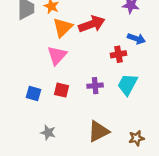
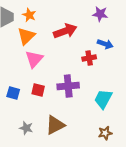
orange triangle: (63, 27) -> (26, 36), moved
cyan trapezoid: (127, 84) -> (103, 99), moved
purple cross: (95, 86) -> (68, 86), size x1.5
brown triangle: (98, 131) -> (55, 125), moved

